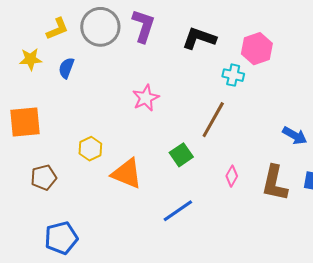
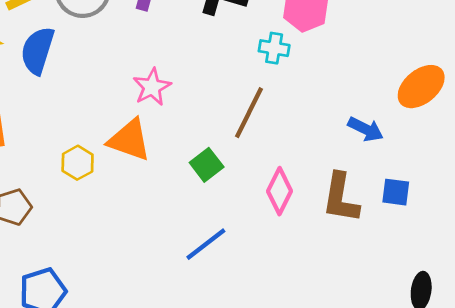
blue semicircle: (66, 68) -> (38, 50), size x1.6
orange triangle: (127, 174) -> (129, 140), moved
pink diamond: (232, 176) -> (280, 191), size x1.5

